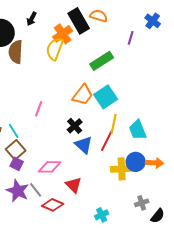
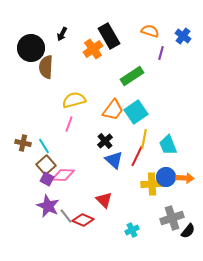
orange semicircle: (99, 16) -> (150, 31), moved
yellow semicircle: (55, 49) -> (74, 100), moved, turned 55
pink diamond: (50, 167) -> (63, 175), moved
gray line: (36, 190) -> (66, 216), moved
gray cross: (142, 203) -> (172, 218), size x1.6

